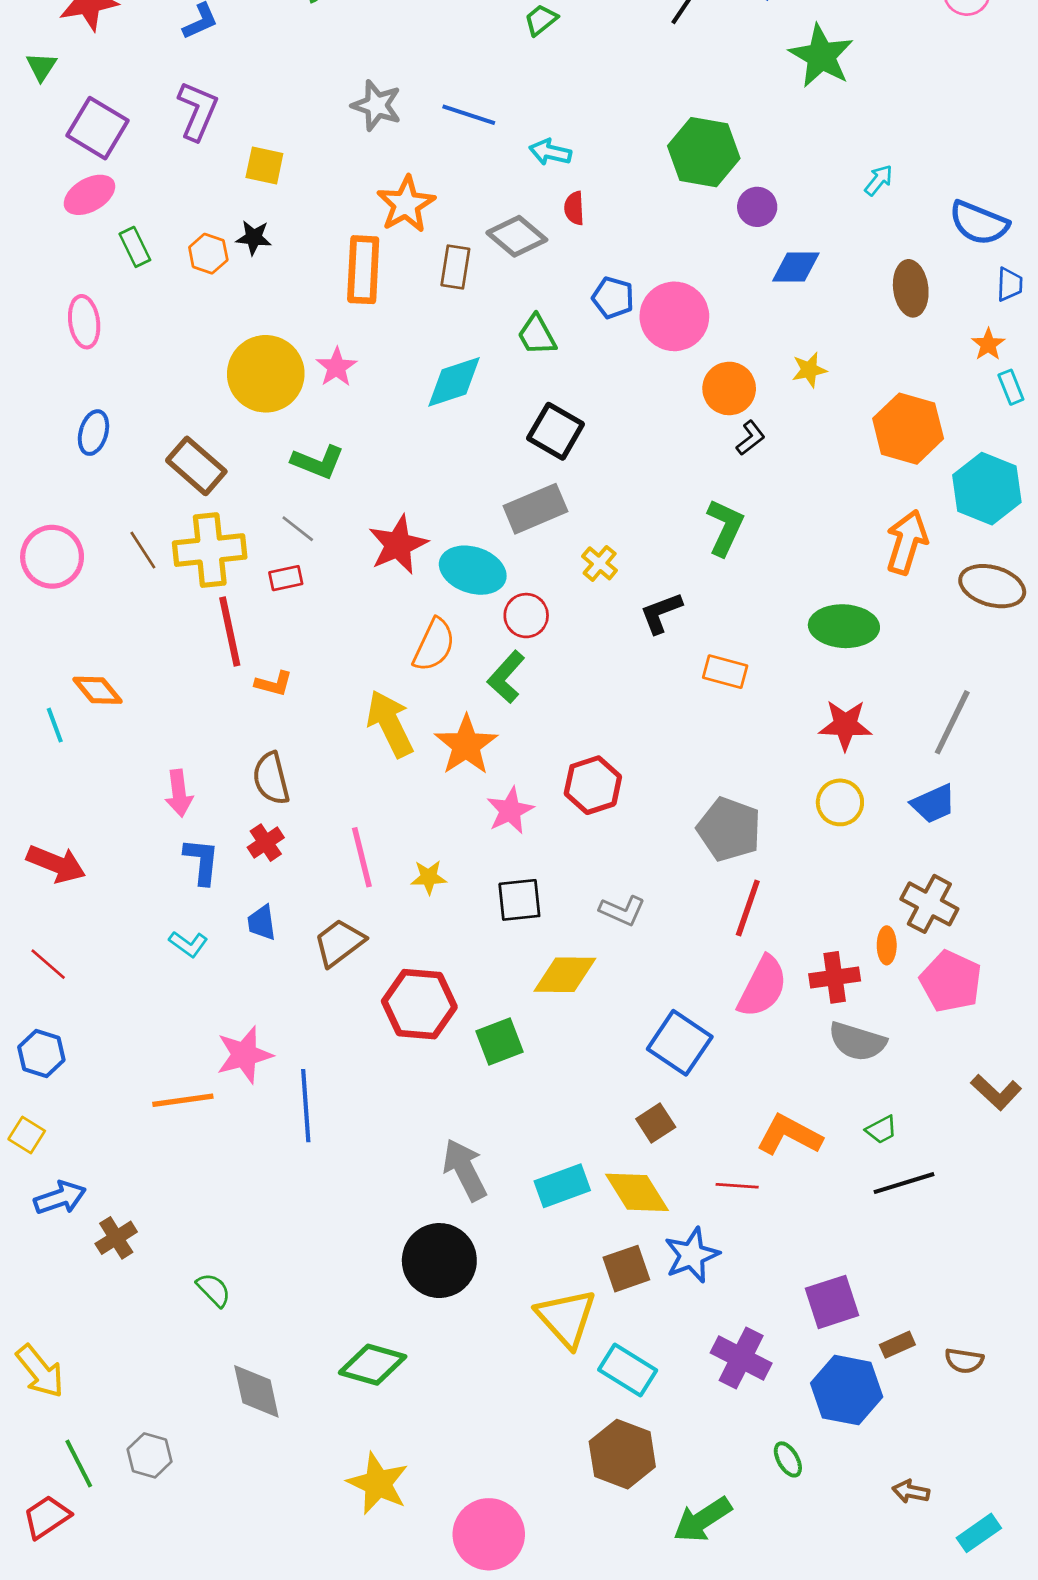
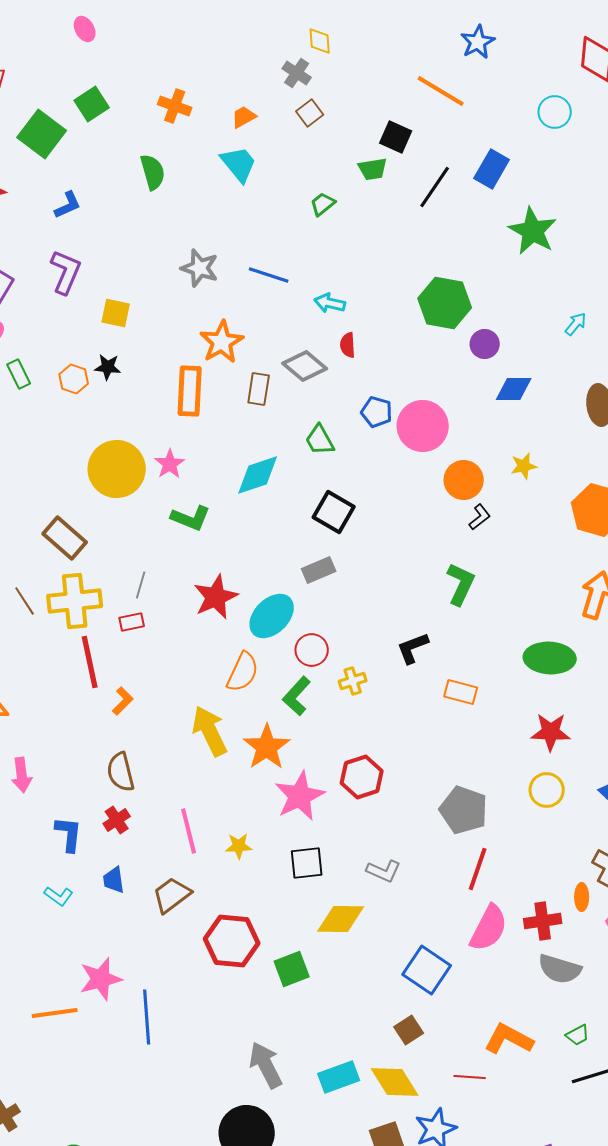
green L-shape: (318, 462) -> (191, 518), moved
gray rectangle: (535, 509) -> (319, 570), size x0.7
gray line: (298, 529) -> (141, 585), turned 68
yellow cross: (600, 563) -> (353, 681), moved, turned 32
cyan ellipse: (473, 570) -> (272, 616), turned -63
orange L-shape: (274, 684) -> (123, 701), turned -60
pink arrow: (179, 793) -> (22, 775), moved
pink star: (510, 810) -> (300, 796), size x1.4

